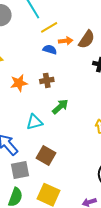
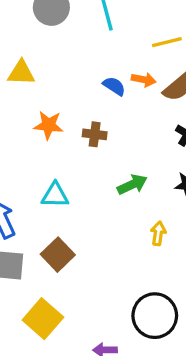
yellow line: (49, 27) -> (167, 42), moved
green arrow: (60, 107) -> (132, 185), moved

